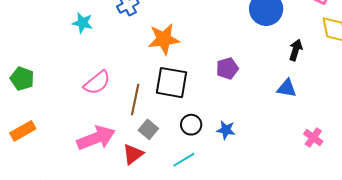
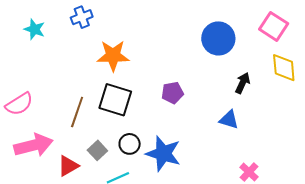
pink semicircle: (97, 83) -> (19, 104), moved
gray square: (148, 129) -> (97, 150), moved
blue star: (226, 130) -> (163, 154), size x1.8

